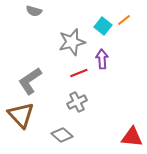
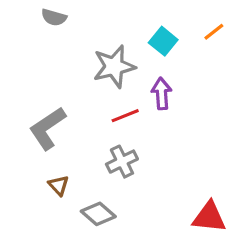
orange line: (124, 20) -> (214, 32), moved
brown triangle: (21, 115) -> (59, 185), moved, size x0.5

